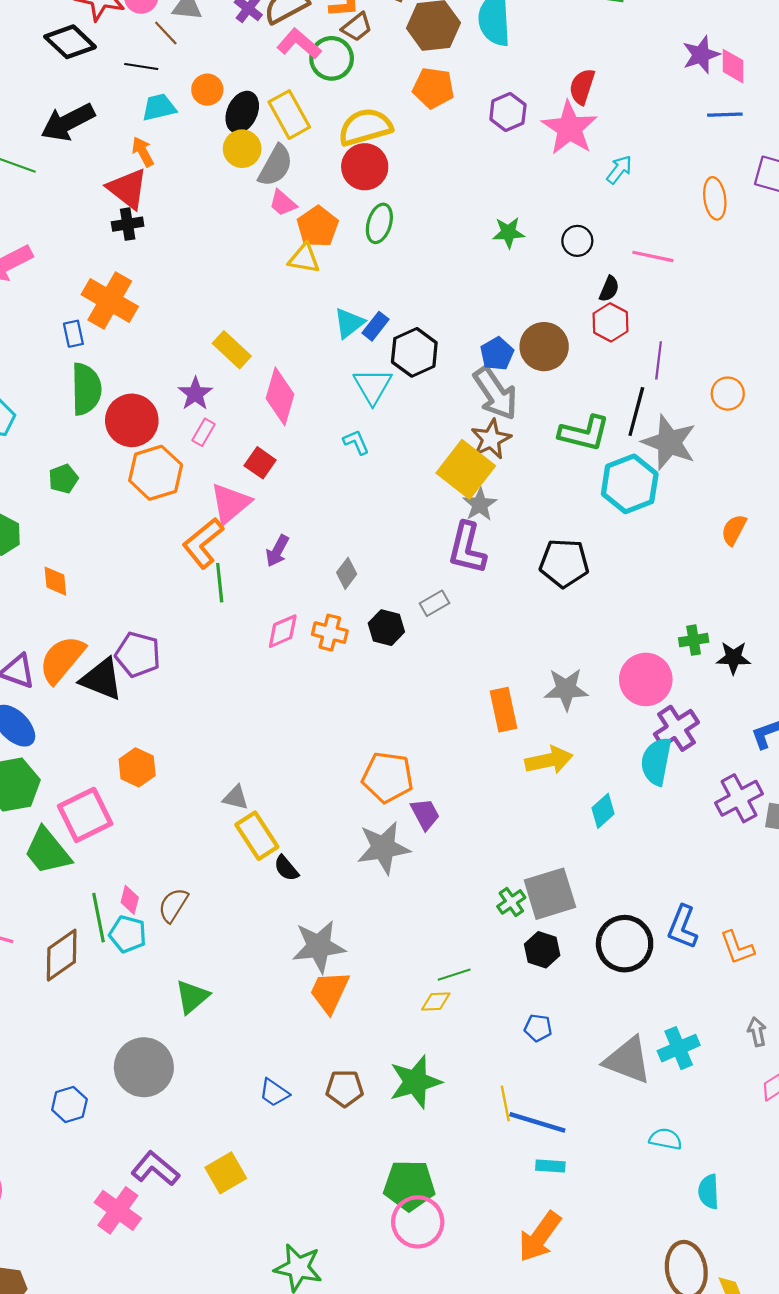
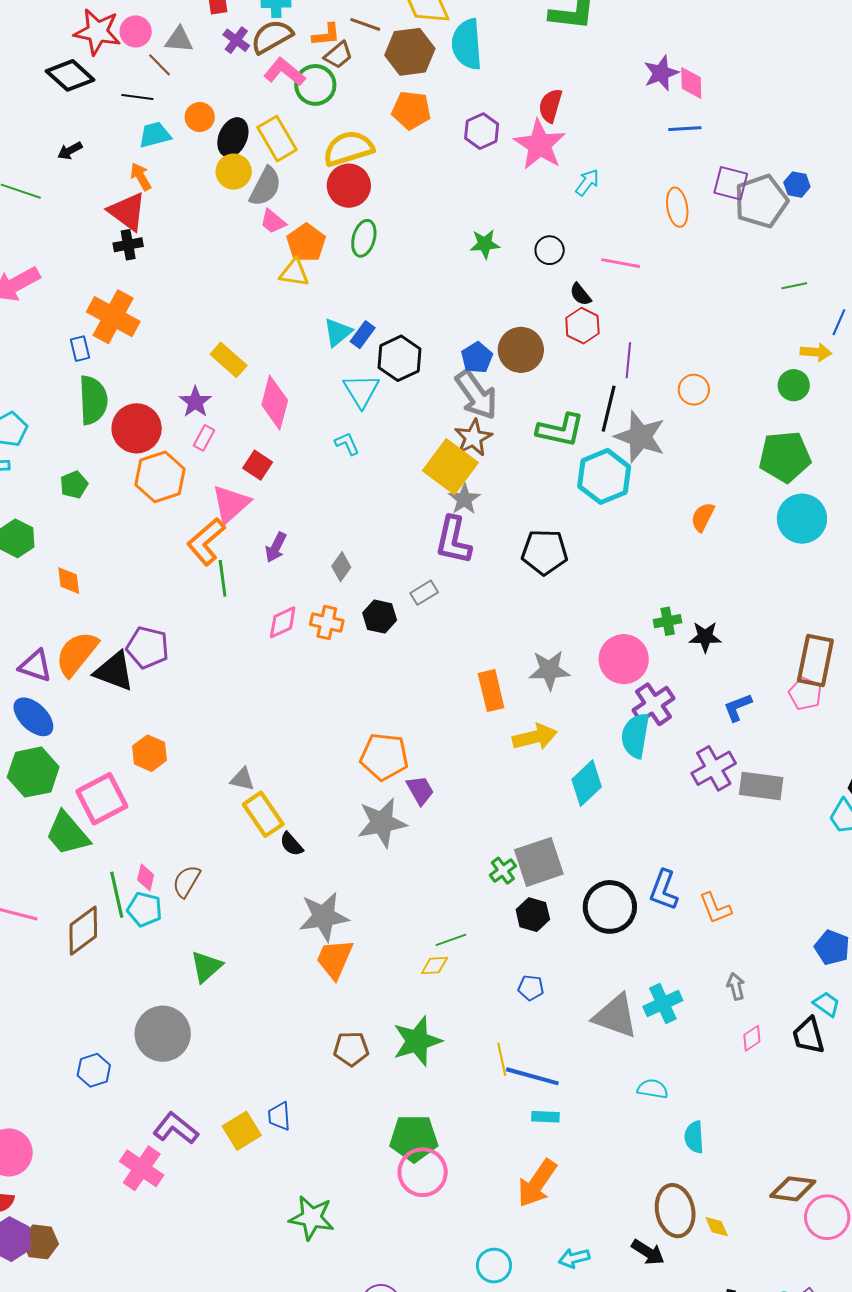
black arrow: (68, 122) -> (70, 151), size x0.5
black semicircle: (609, 289) -> (580, 294), turned 120
cyan diamond: (603, 811) -> (587, 783), size x1.4
blue trapezoid: (274, 1093) -> (279, 1116), moved, turned 52

